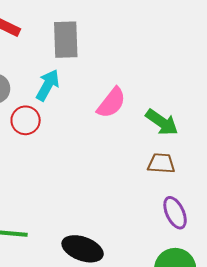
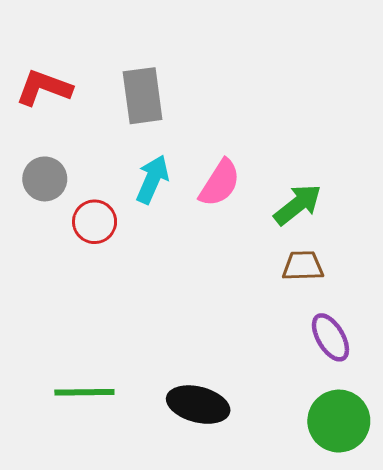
cyan arrow: (48, 85) -> (152, 179), moved
green arrow: (162, 122) -> (298, 205), turned -68

